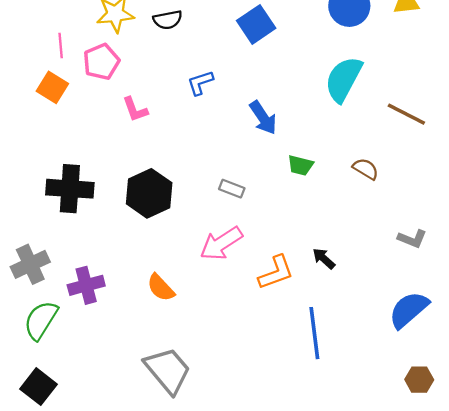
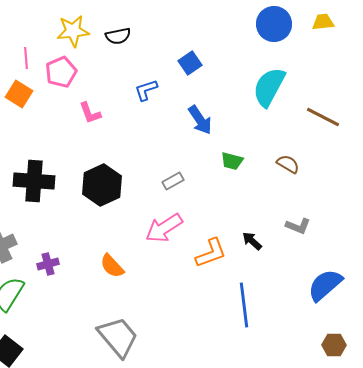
blue square: (256, 24) -> (190, 63), moved, size x0.7
gray rectangle: (232, 189) -> (173, 181), turned -50
gray L-shape: (412, 239) -> (298, 226), moved
purple cross: (86, 285) -> (48, 264), size x0.7

